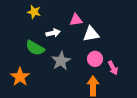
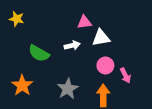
yellow star: (34, 12) -> (17, 19), moved
white arrow: (53, 33) -> (72, 45), moved
gray star: (61, 61) -> (68, 89), moved

